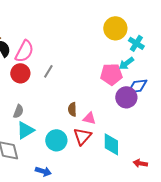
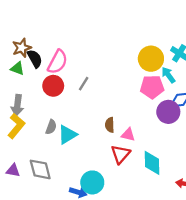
yellow circle: (115, 28) -> (151, 59), moved
cyan arrow: (126, 63) -> (168, 75), turned 91
cyan triangle: (25, 130) -> (67, 135), moved
cyan circle: (56, 140) -> (92, 182), moved

